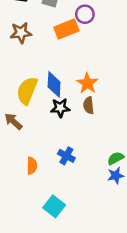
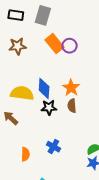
purple circle: (85, 14) -> (70, 46), moved
orange rectangle: (66, 29) -> (55, 44), turned 72
yellow semicircle: (27, 91) -> (22, 93), turned 75

